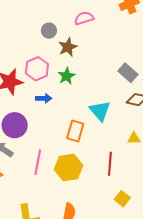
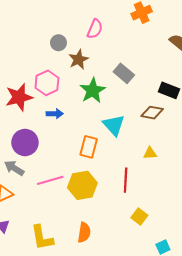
pink semicircle: (84, 18) -> (95, 29), turned 132
gray rectangle: (128, 73) -> (124, 73), moved
green star: (67, 76) -> (93, 91), moved, size x1.4
pink line: (38, 162) -> (50, 180), turned 65

